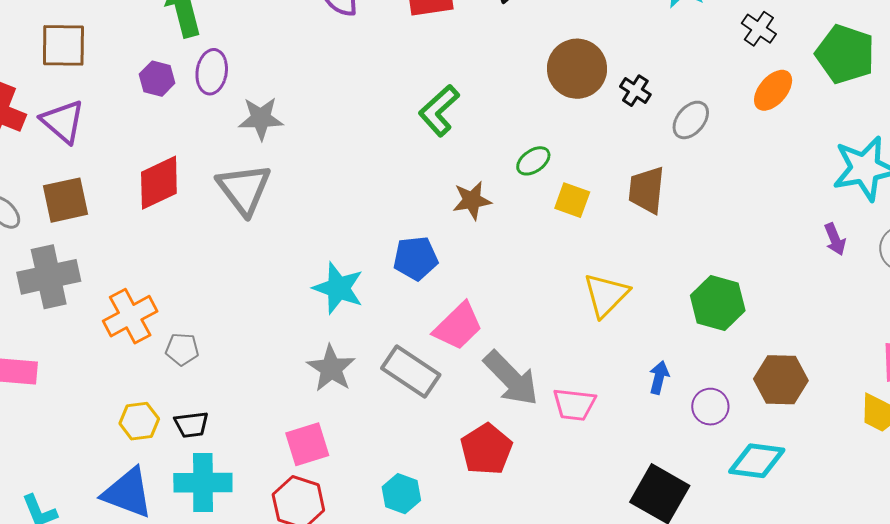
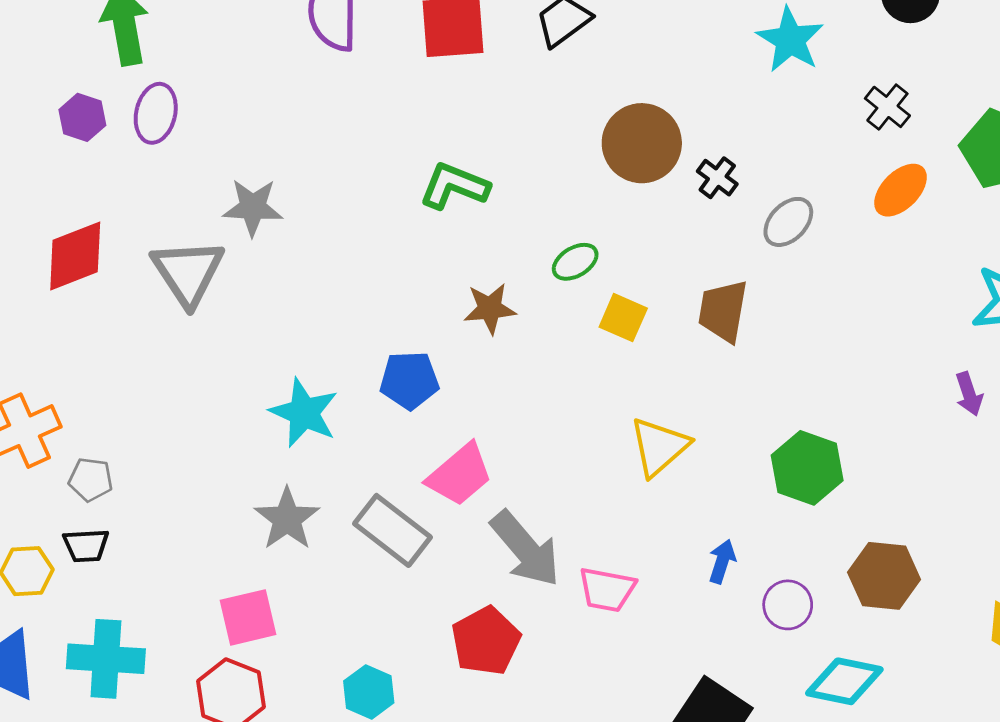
green L-shape: (439, 111) -> (454, 186), turned 60
gray star: (261, 118) -> (253, 207), moved
black trapezoid: (191, 425) -> (86, 545), moved

